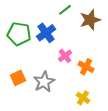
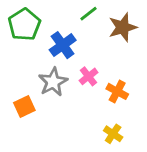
green pentagon: (19, 34) -> (24, 25), moved, turned 30
gray star: (44, 82) -> (53, 82), moved

